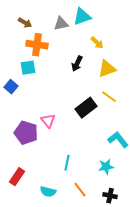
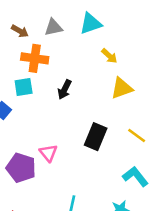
gray triangle: (61, 24) -> (53, 27), moved
black arrow: (77, 64) -> (65, 89), moved
yellow line: (109, 97) -> (137, 135), moved
black rectangle: (86, 108) -> (96, 137), turned -30

